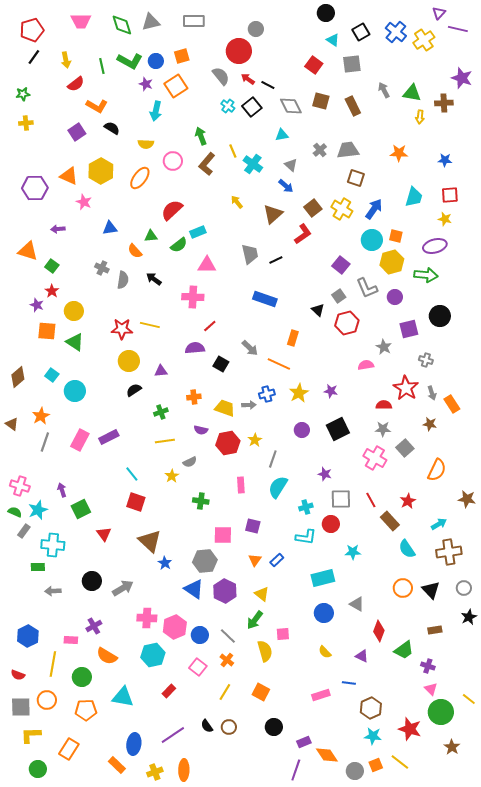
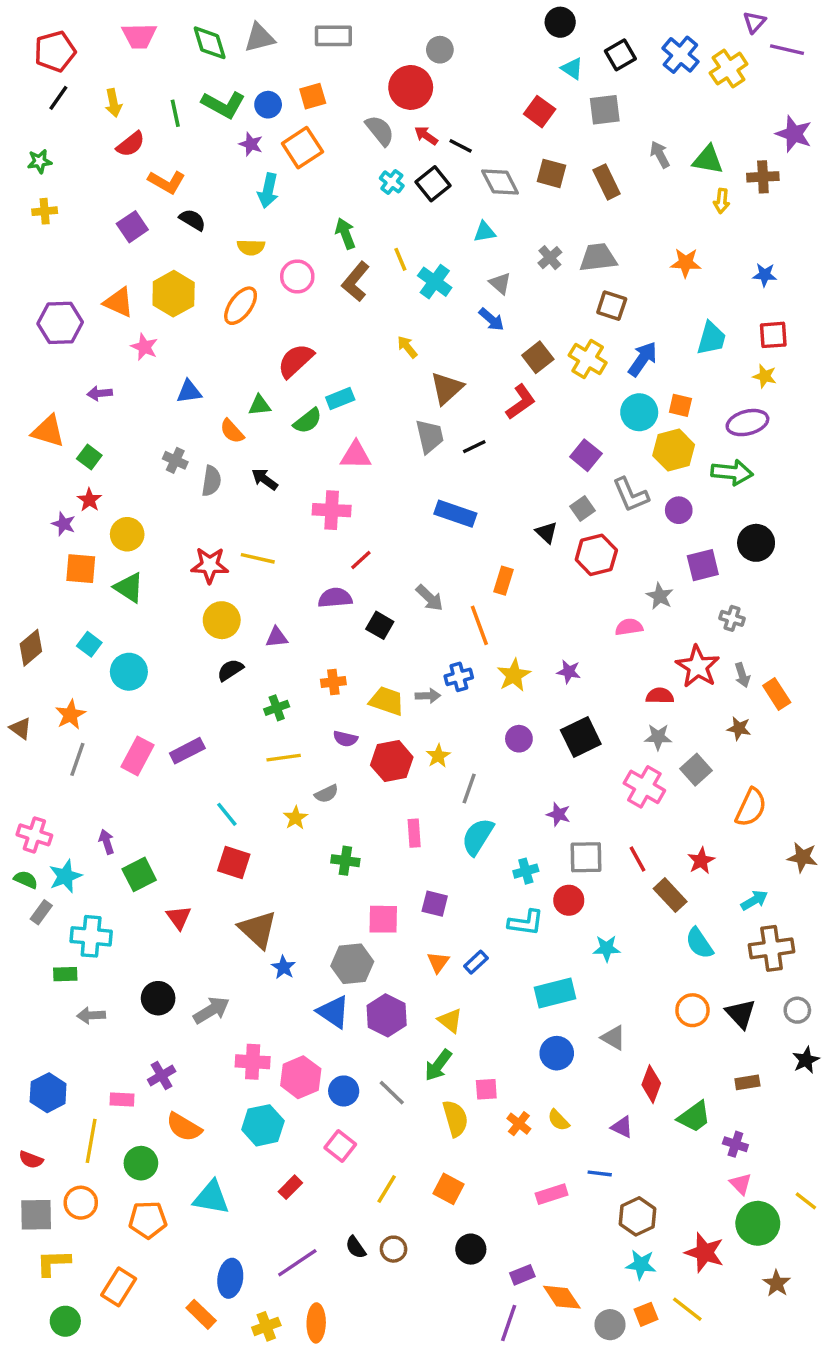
brown triangle: (273, 214) -> (447, 388), moved
orange line: (279, 364) -> (479, 625), turned 45
orange cross: (227, 660) -> (519, 1124), moved

